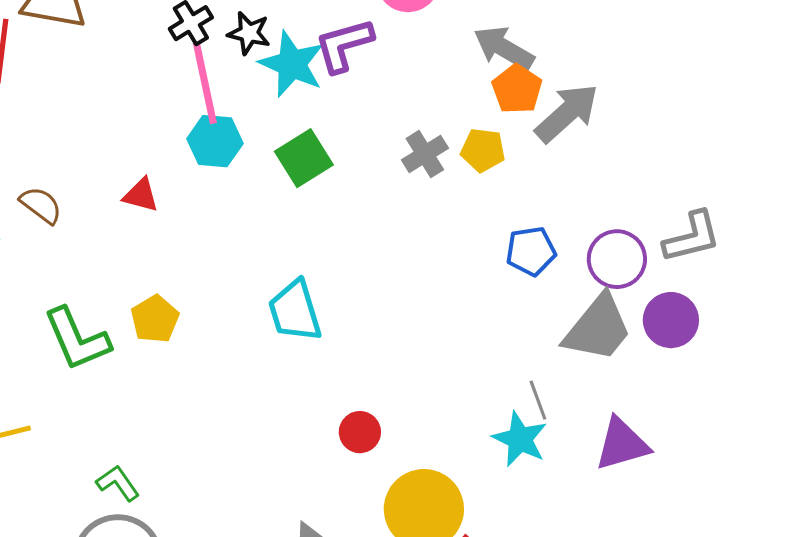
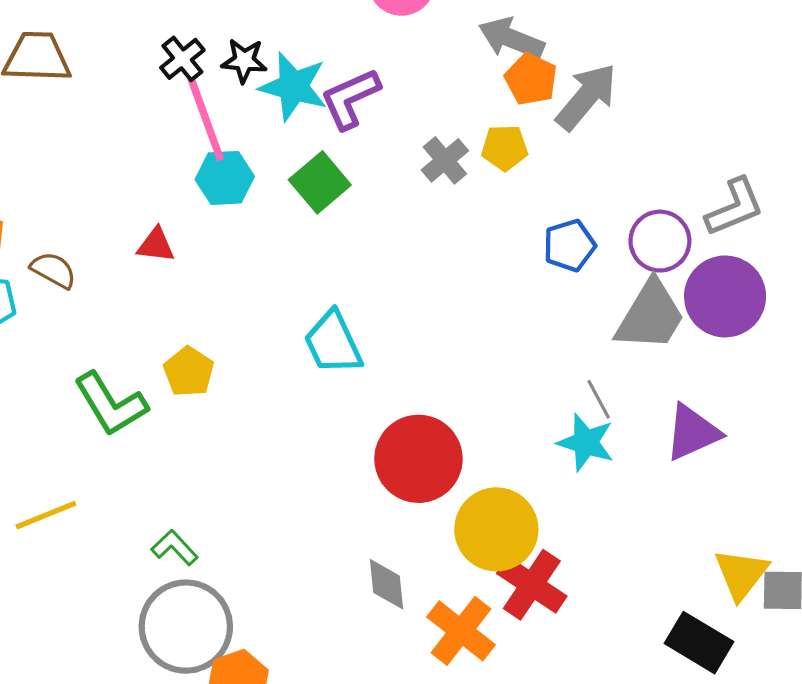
purple L-shape: (344, 45) -> (350, 99), moved
purple circle: (671, 320) -> (725, 296), size x1.4
red circle: (360, 432) -> (418, 459), size x2.0

